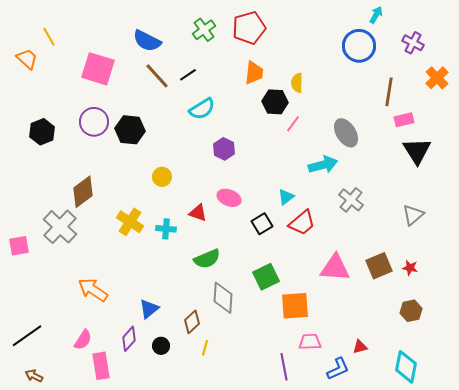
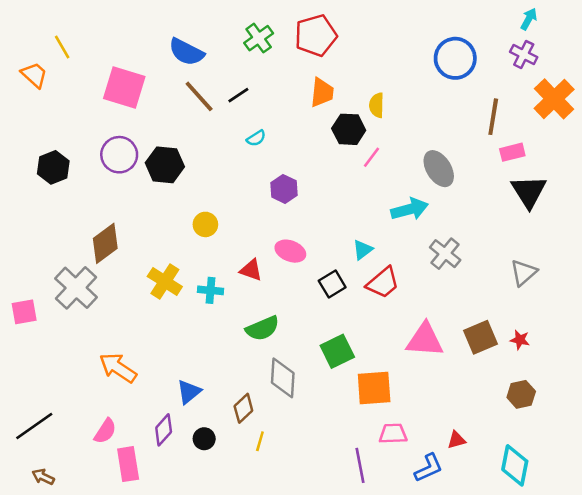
cyan arrow: (376, 15) -> (529, 19), moved
orange cross: (437, 78) -> (554, 99), size x1.4
cyan semicircle: (202, 109) -> (256, 138), size x0.6

